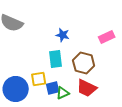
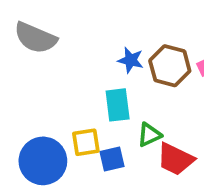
brown hexagon: (84, 63) -> (170, 66), moved
green triangle: (63, 93) -> (149, 135), moved

